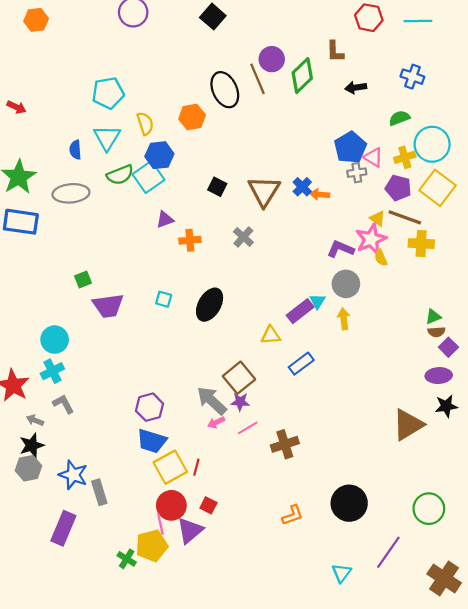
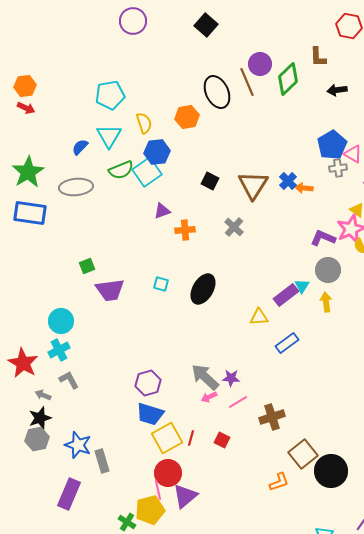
orange hexagon: (36, 20) -> (25, 86), moved
blue semicircle: (75, 150) -> (80, 147), turned 48
brown square: (239, 378) -> (303, 454), moved
red square: (208, 505) -> (222, 440), moved

